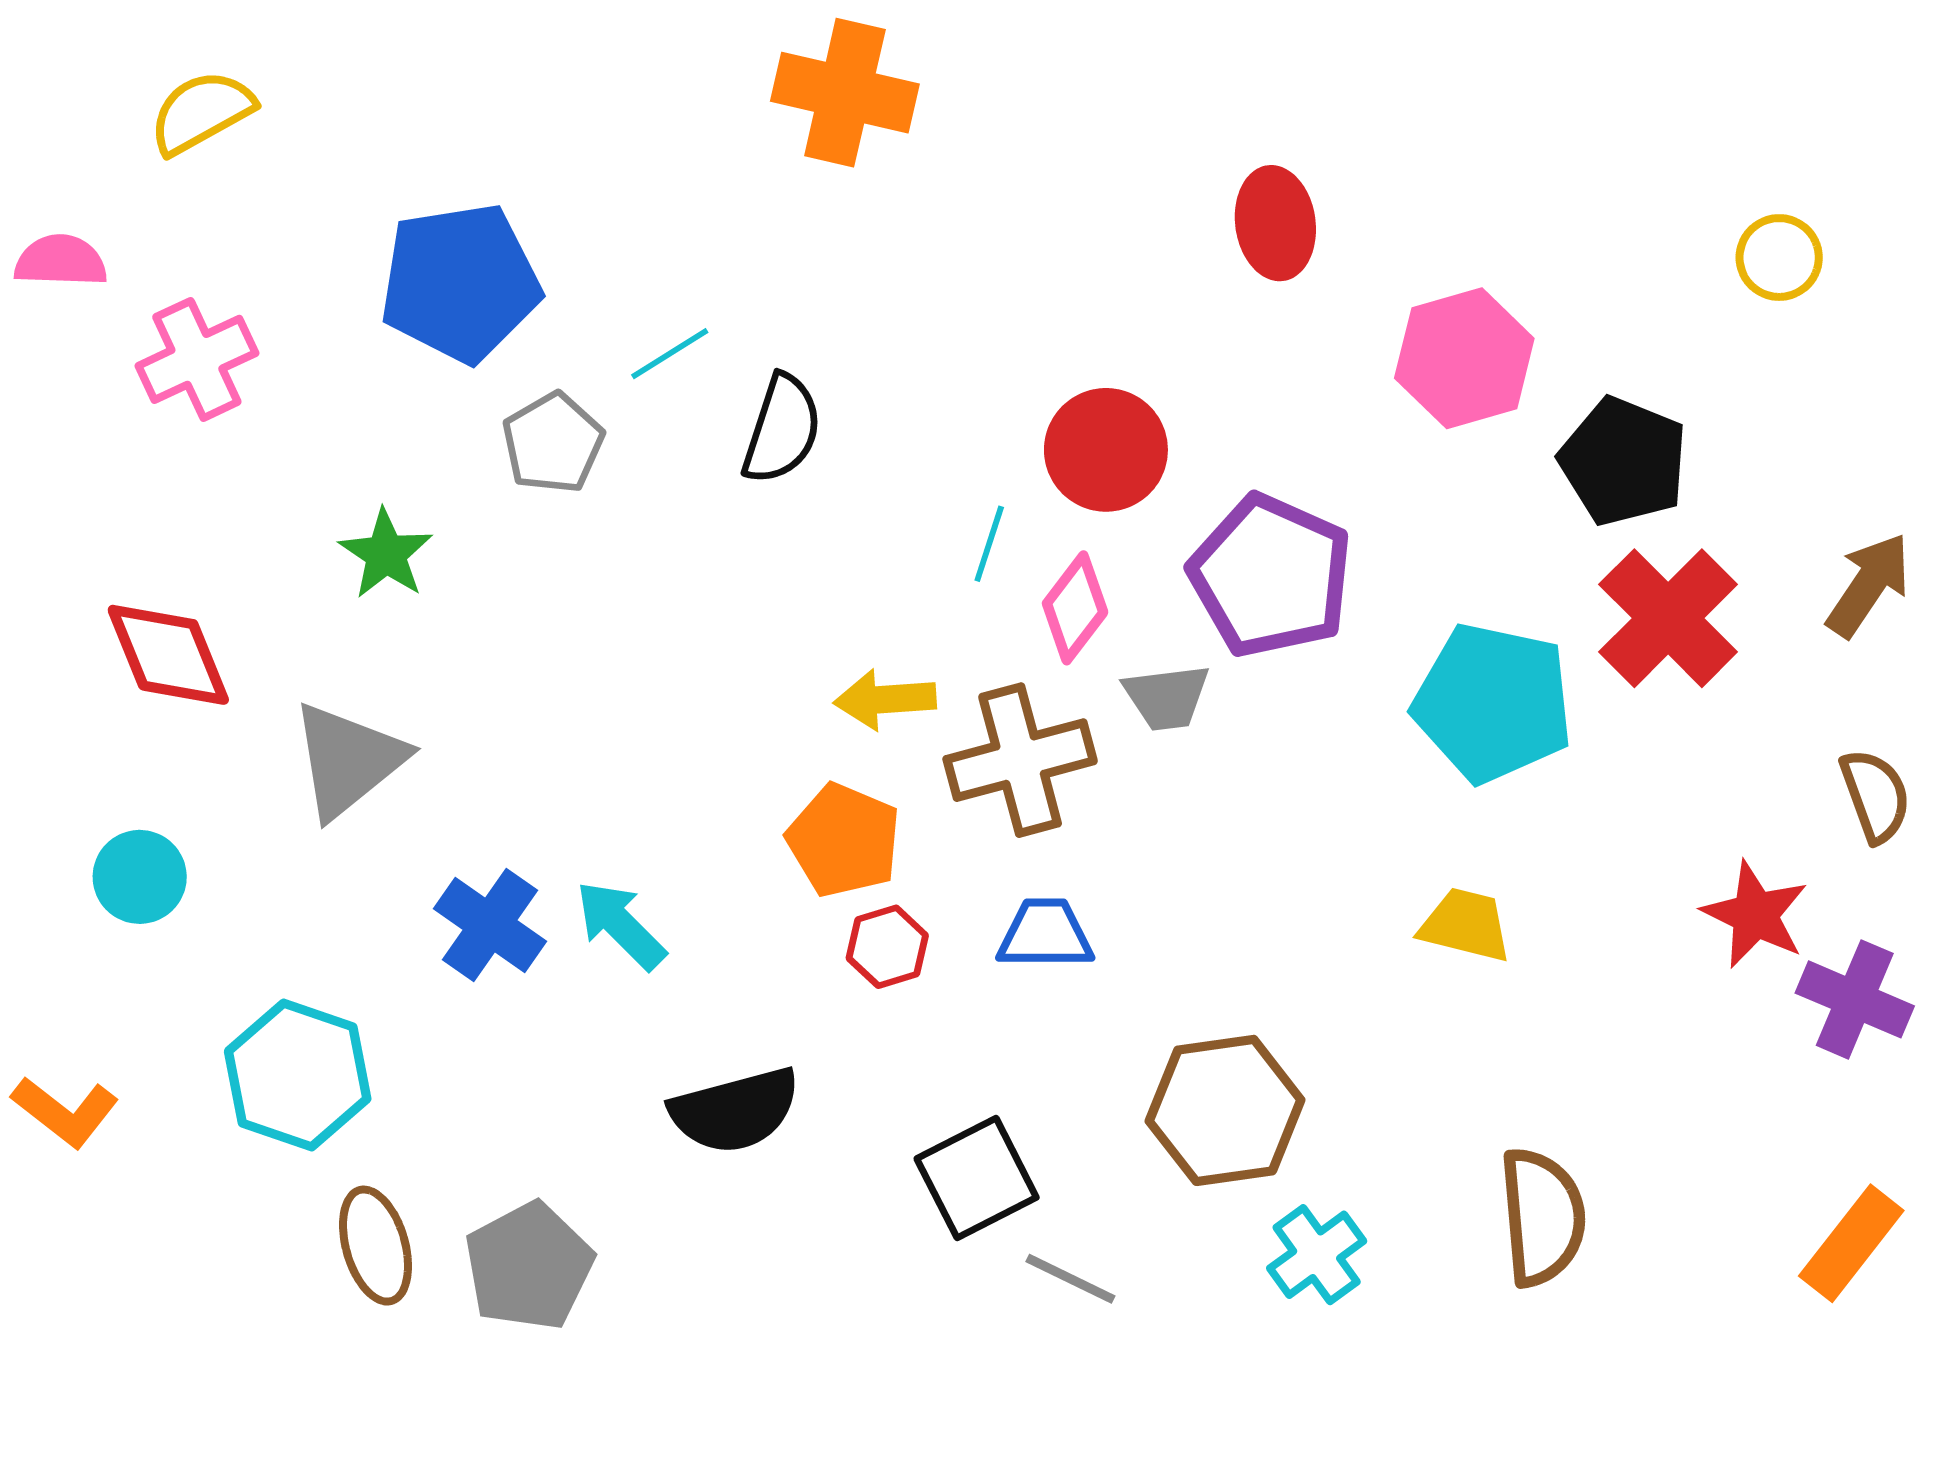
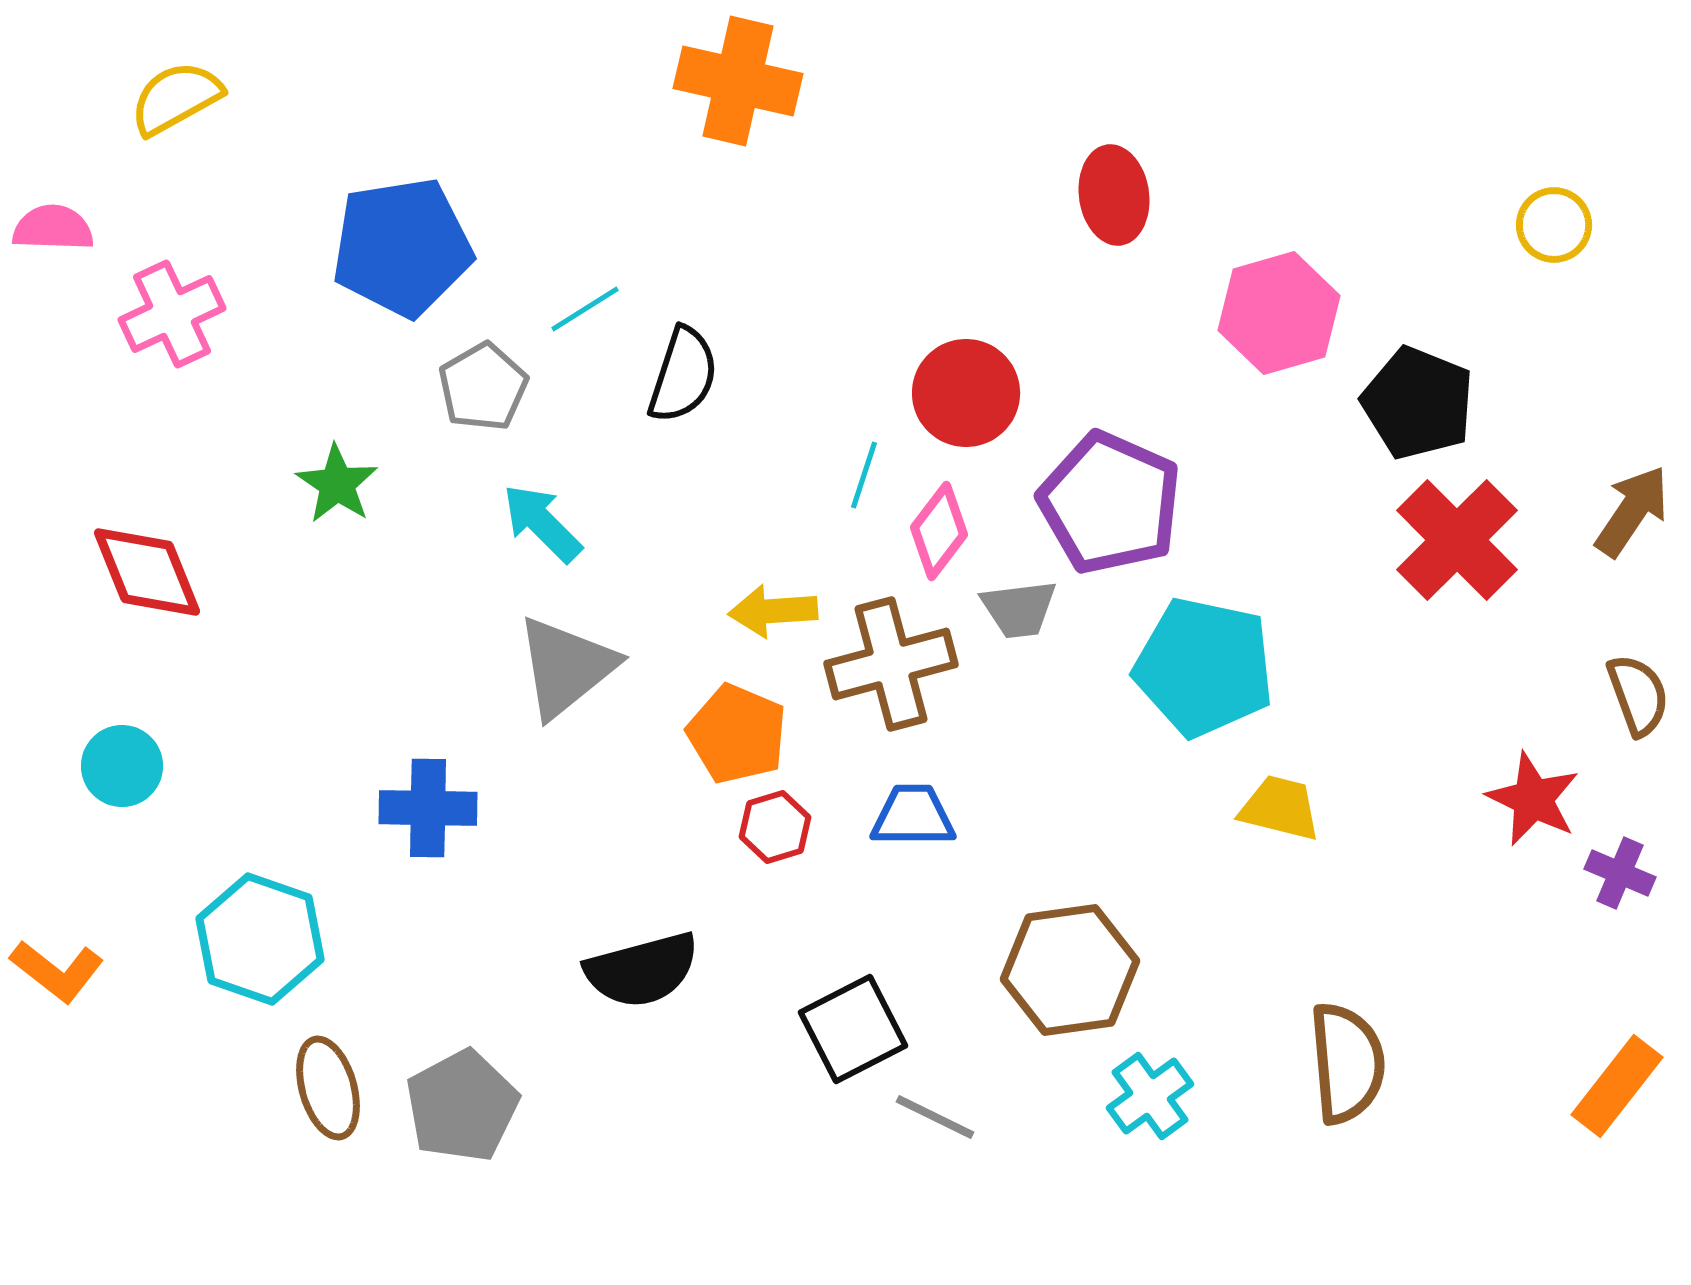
cyan pentagon: (1493, 703) -> (1204, 667), moved
gray triangle: (348, 760) -> (566, 667), moved
blue cross: (490, 925) -> (428, 808), turned -34
cyan arrow: (621, 925) -> (542, 523), moved
purple cross: (1855, 999) -> (1620, 873), size x0.7

